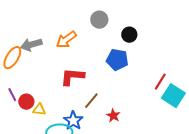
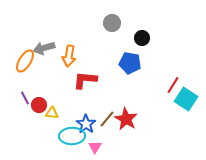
orange arrow: (66, 40) -> (69, 56), moved, turned -45
brown line: (91, 101) -> (107, 119), moved
red star: (113, 116) -> (126, 119), size x1.6

